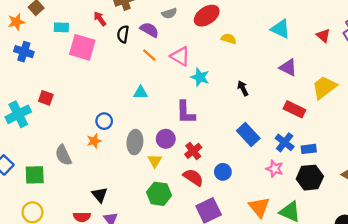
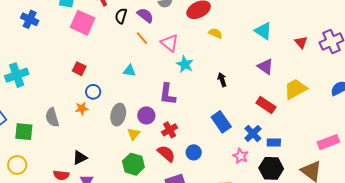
red square: (46, 98) -> (79, 69), moved
black triangle: (100, 195) -> (80, 158), turned 35

